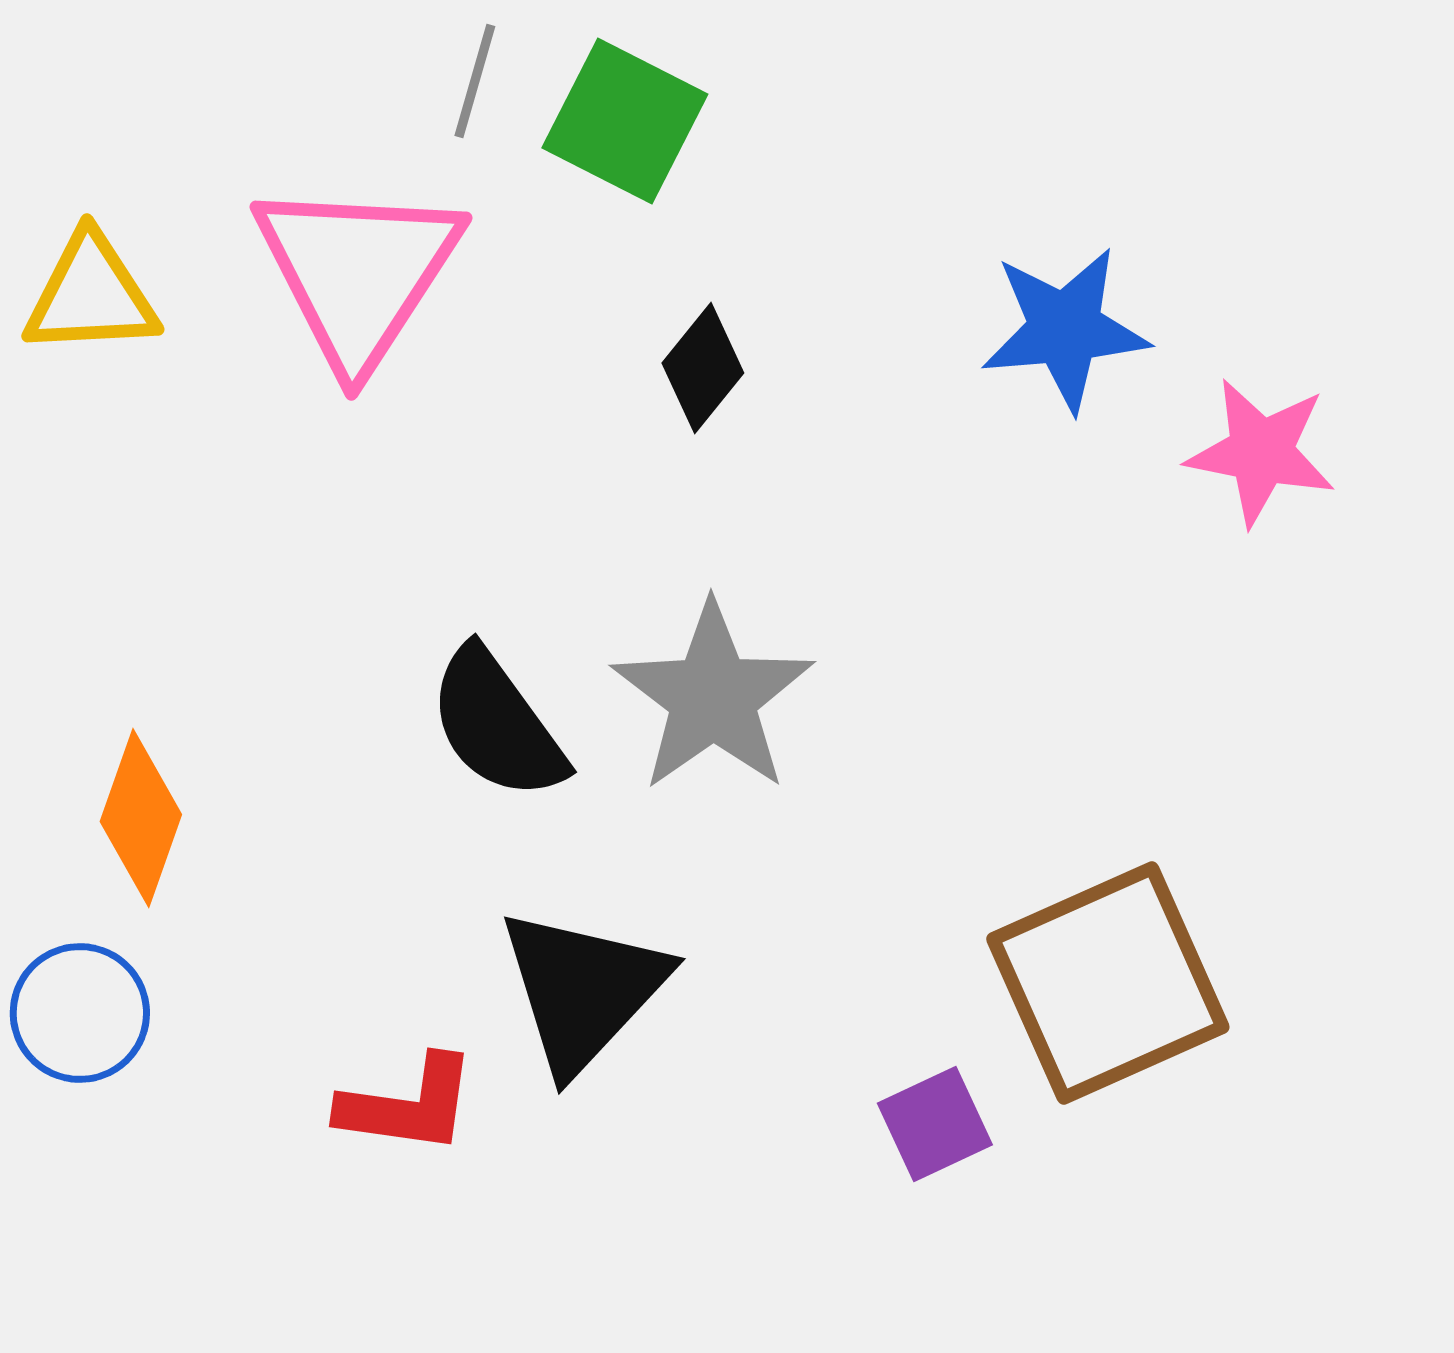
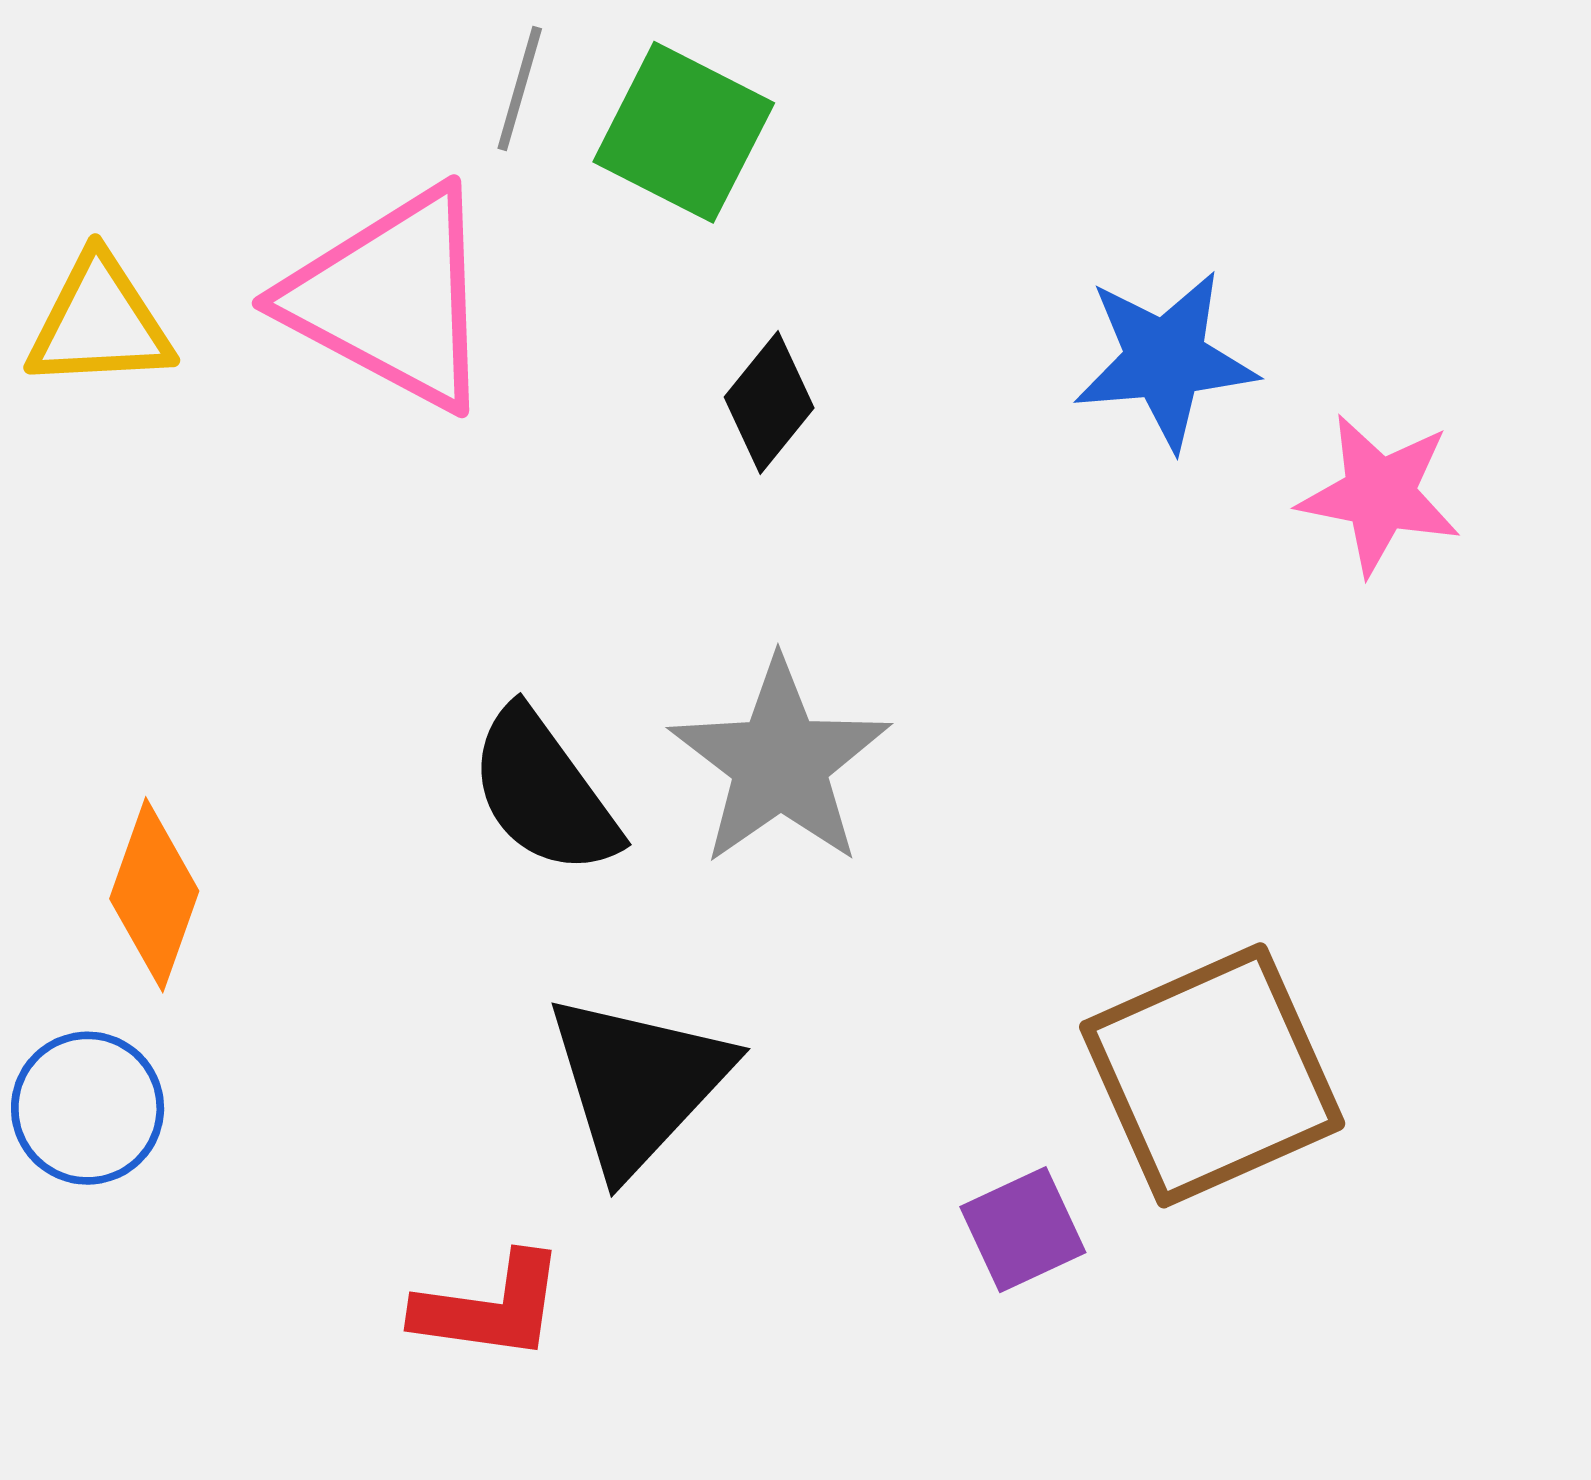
pink triangle: (358, 273) -> (392, 299), turned -35
red L-shape: (408, 1105) -> (490, 1307), moved

